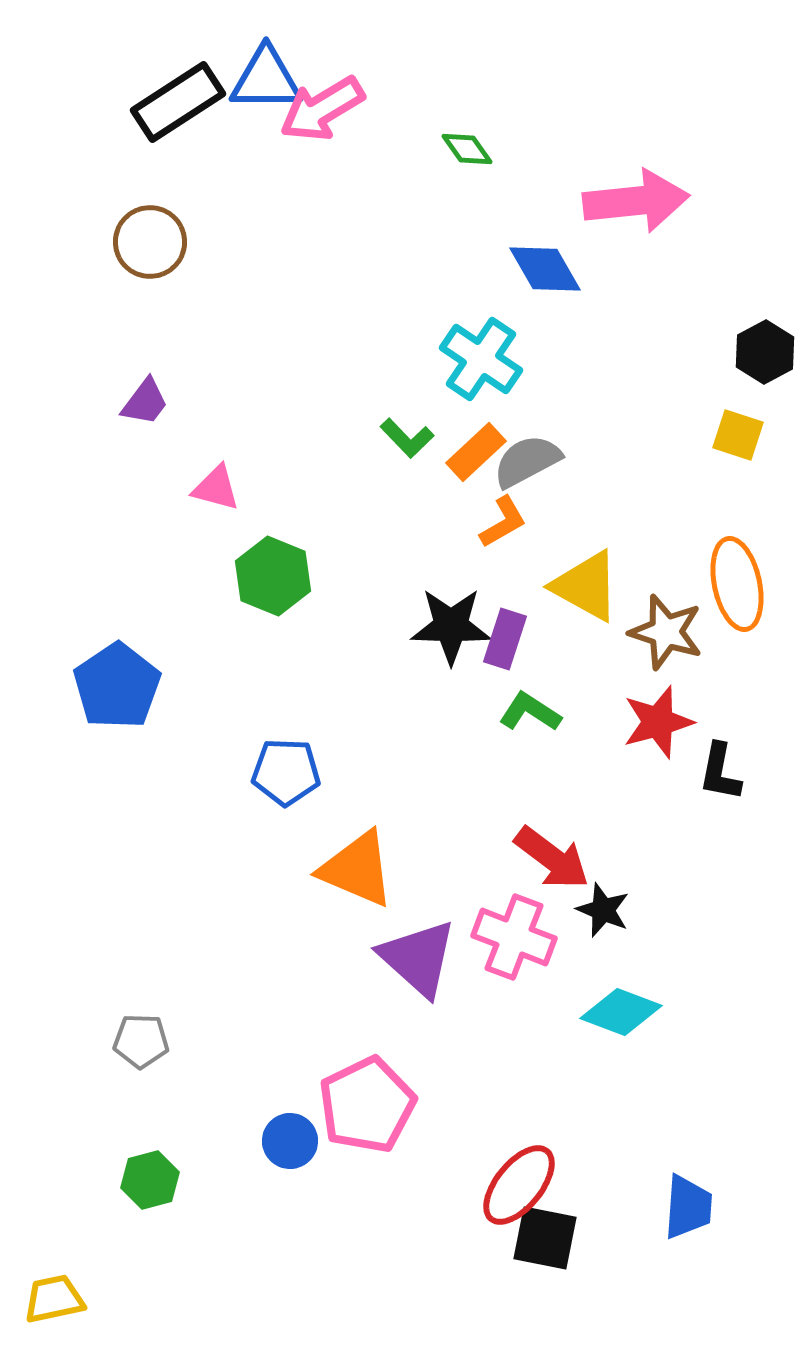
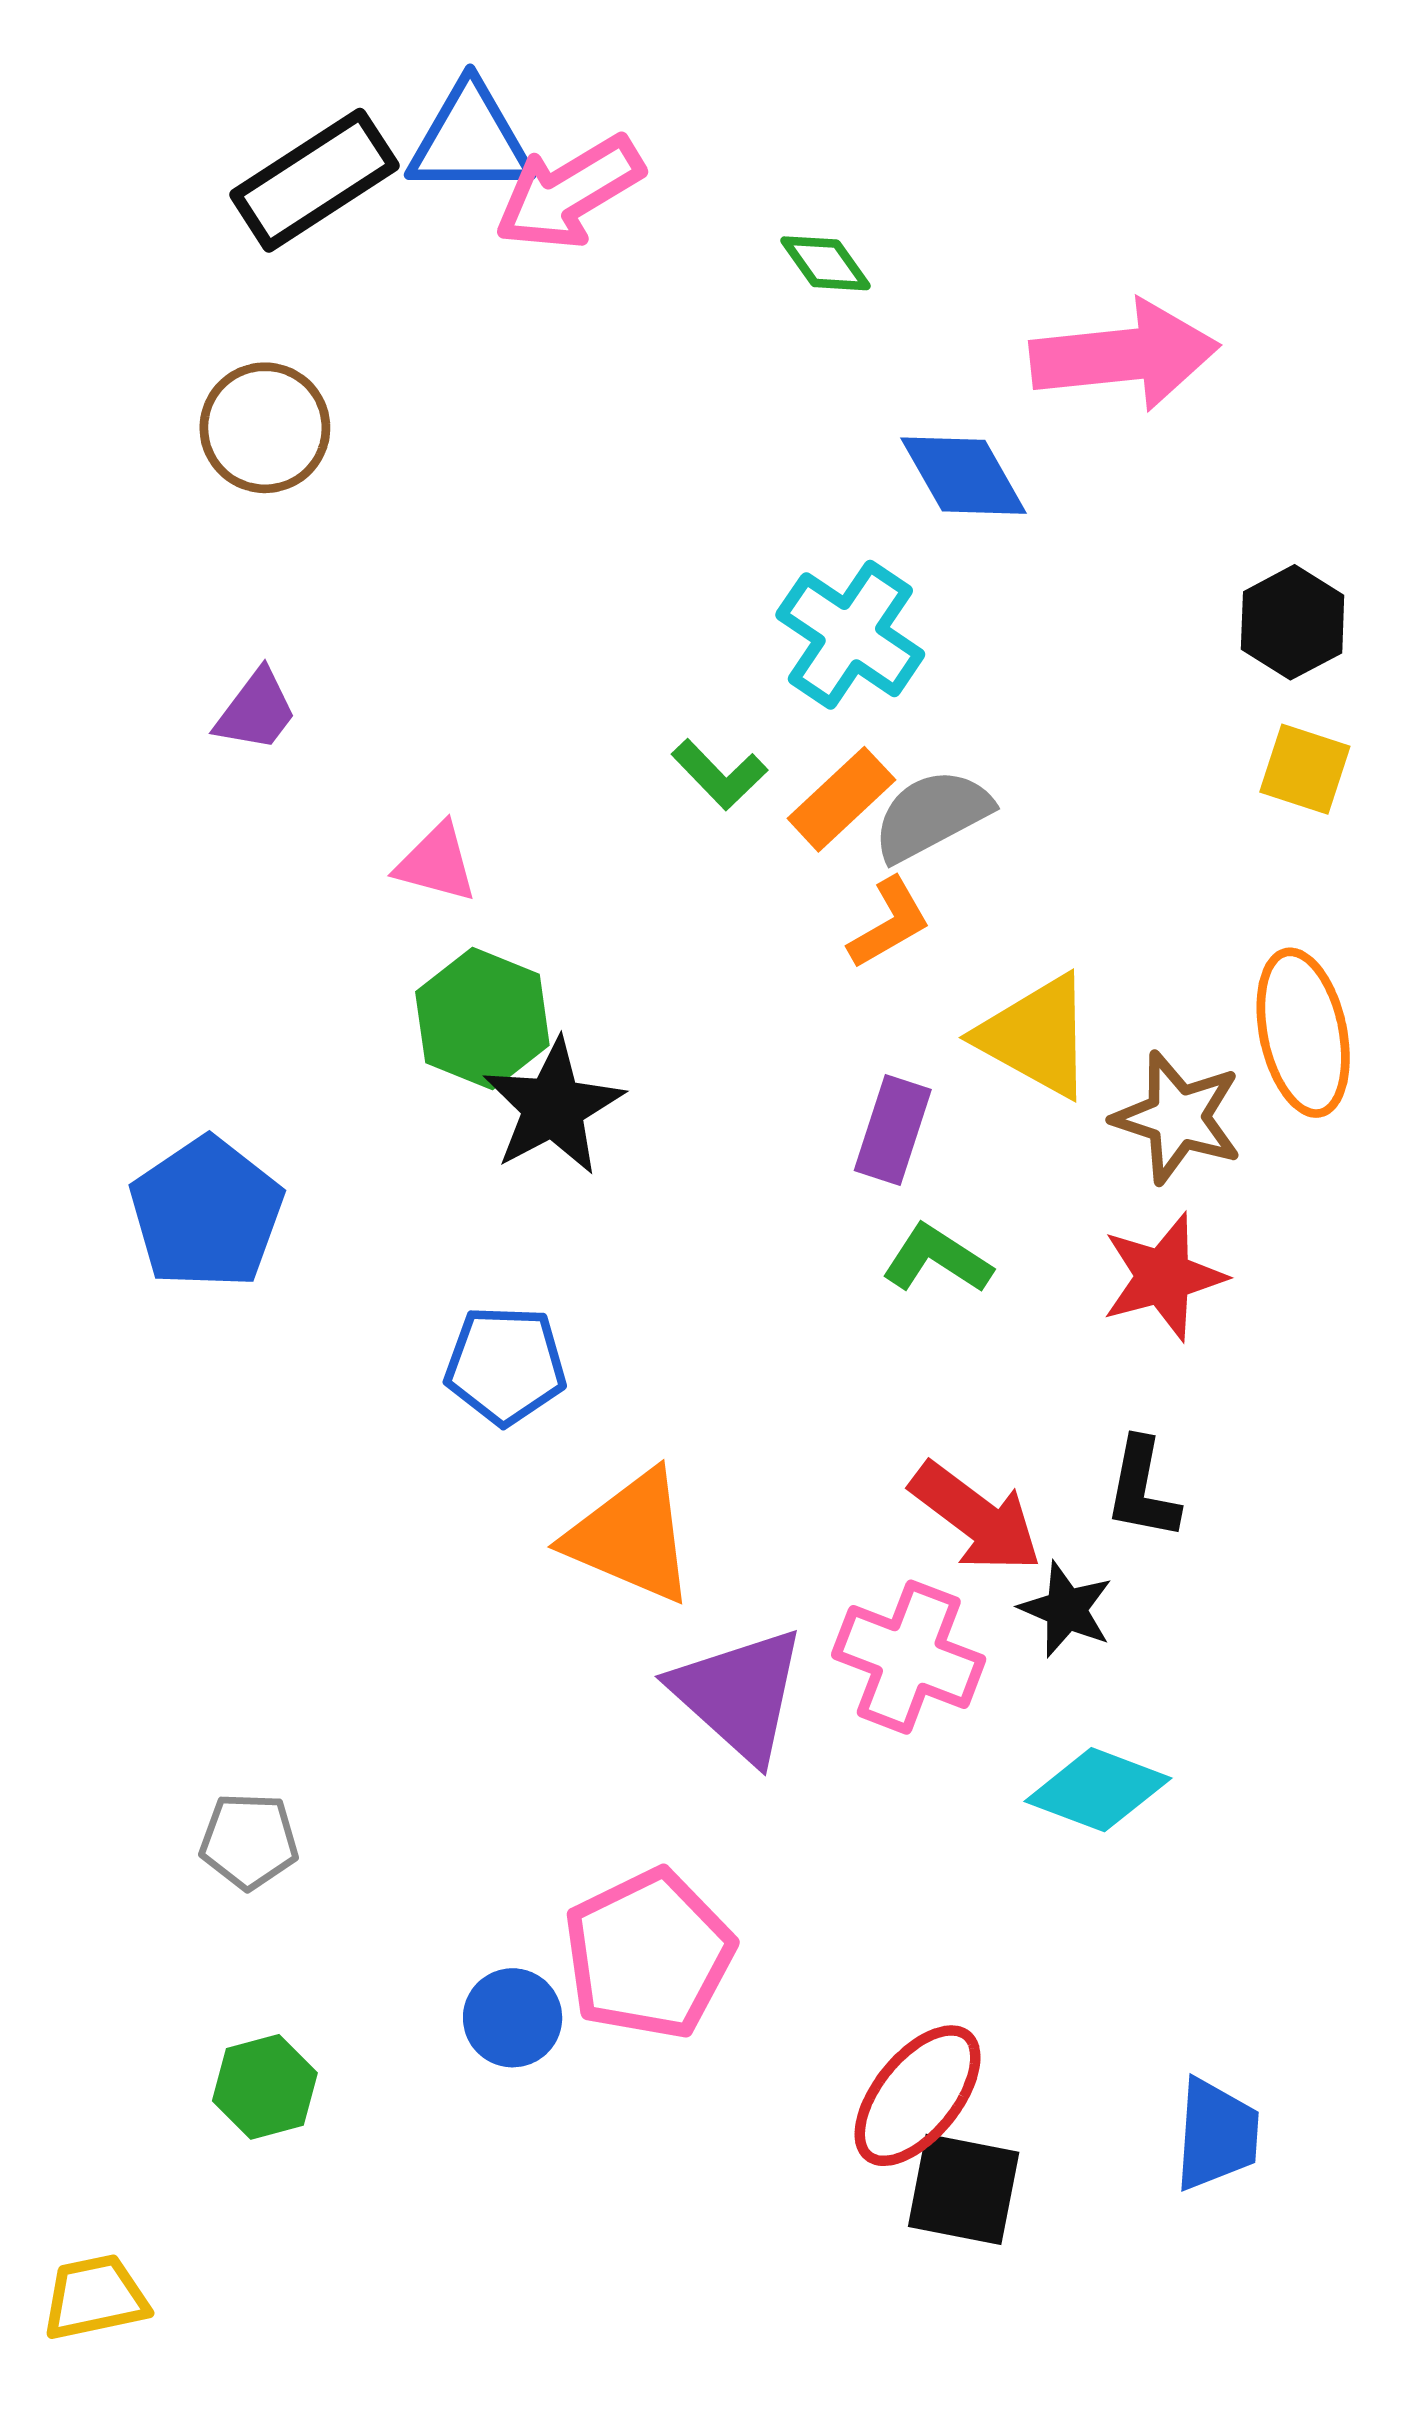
black hexagon: (765, 352) -> (1293, 622), moved
pink triangle: (216, 488) -> (436, 863), moved
black star: (451, 626) -> (553, 1107), moved, turned -30
black L-shape: (720, 772) -> (1142, 1489), moved

